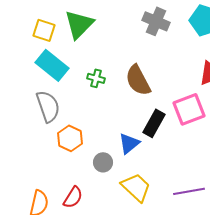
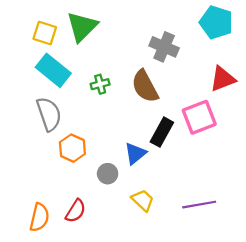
gray cross: (156, 21) -> (164, 47), moved
green cross: (96, 78) -> (100, 84), turned -30
yellow trapezoid: (136, 187) -> (143, 200), size x0.7

